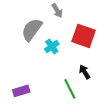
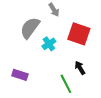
purple rectangle: (21, 91) -> (20, 75), moved, turned 35

